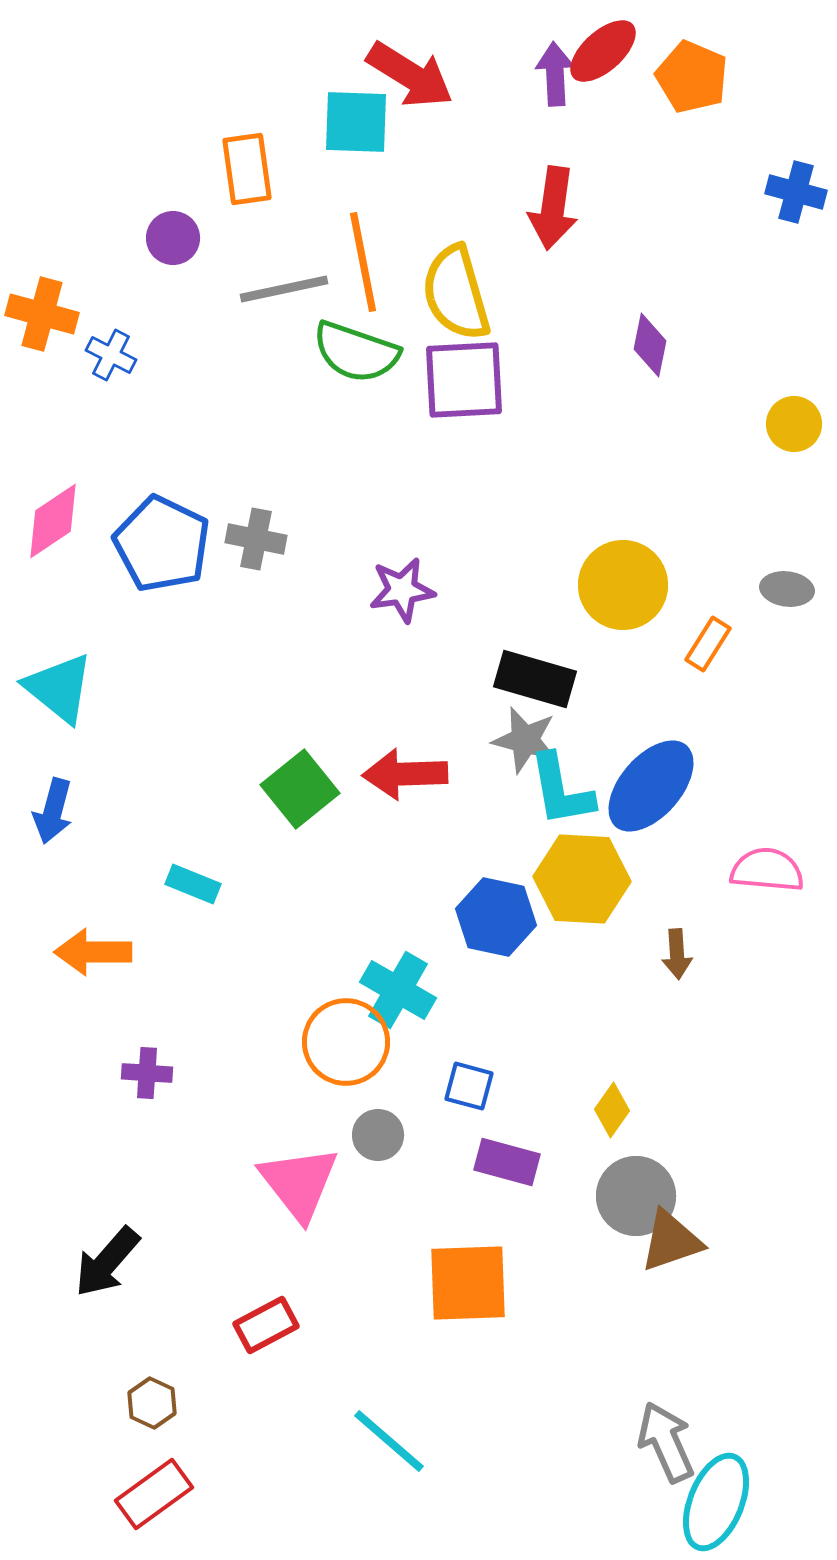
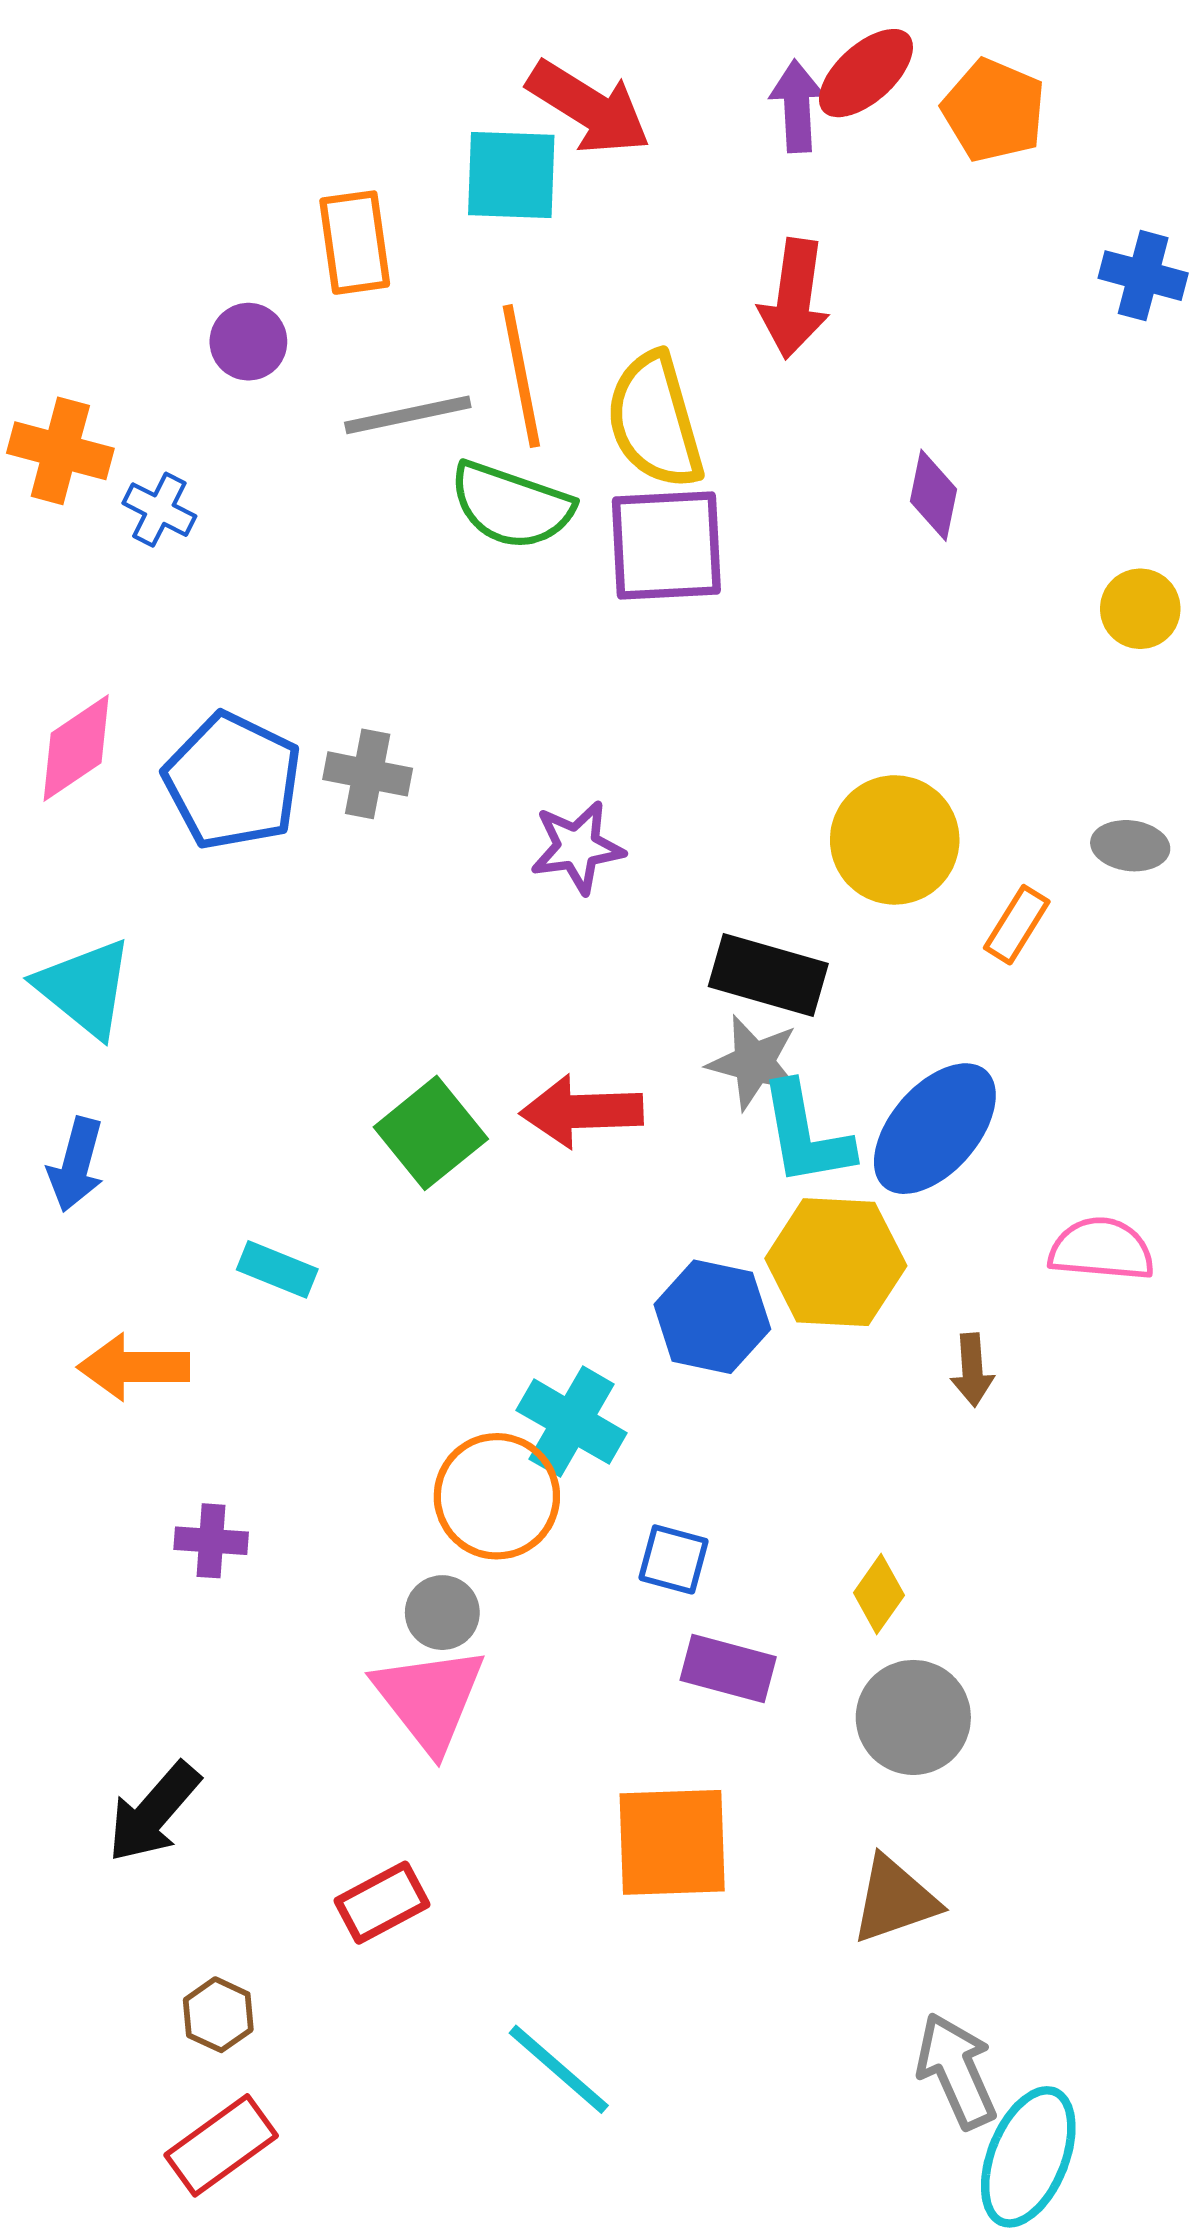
gray circle: (378, 1135) -> (442, 1613), moved
brown triangle: (671, 1241) -> (895, 1900), moved

